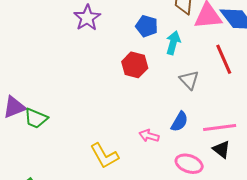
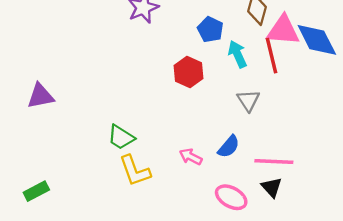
cyan arrow: (173, 43) -> (237, 54), turned -50
red line: (224, 59) -> (271, 56), moved
green trapezoid: (36, 118) -> (121, 137), moved

